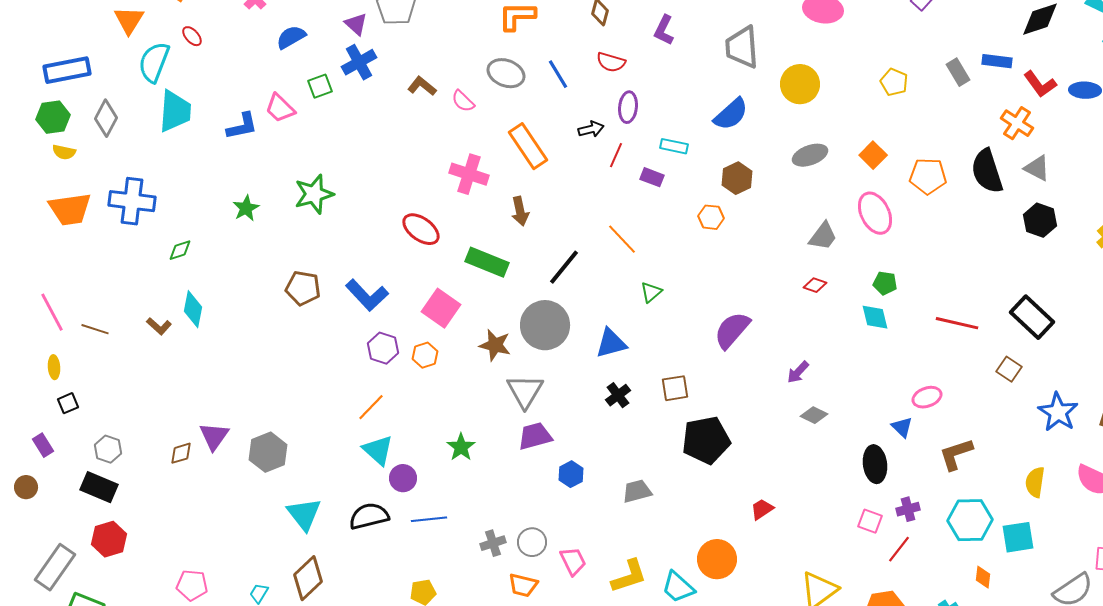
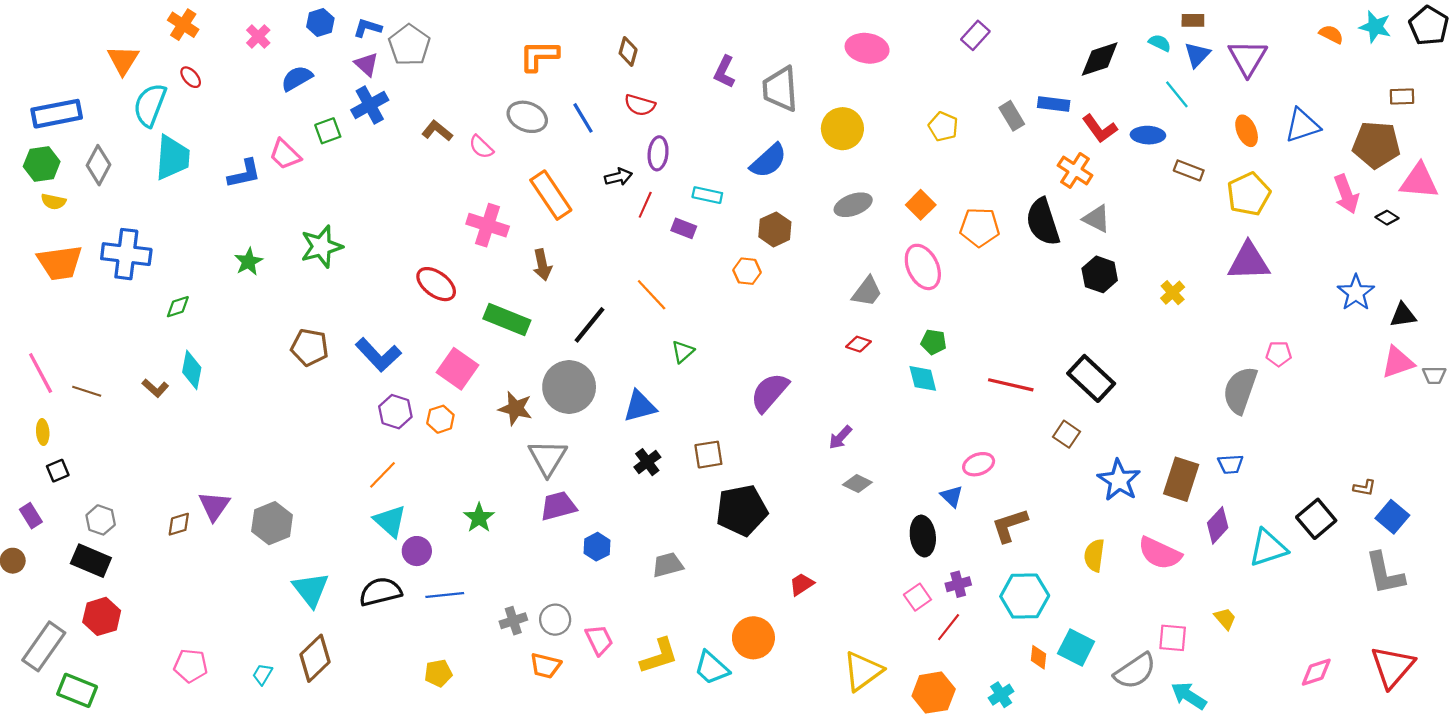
purple L-shape: (664, 30) -> (724, 72), moved
pink square: (870, 521) -> (917, 597), turned 35
cyan square: (1018, 537) -> (1076, 647), moved, turned 36

